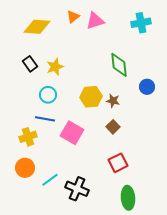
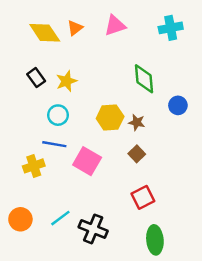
orange triangle: (73, 17) -> (75, 28), moved
yellow diamond: (37, 27) -> (45, 33), turned 52
orange circle: (25, 168) -> (20, 219), moved

